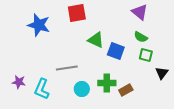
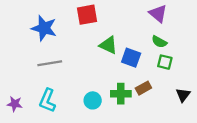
gray line: (67, 68) -> (50, 63), moved
black triangle: (162, 73) -> (183, 95), moved
purple star: (19, 82) -> (15, 104), moved
brown rectangle: (126, 90) -> (143, 88), moved

